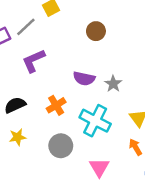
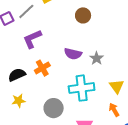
orange cross: (56, 105) -> (42, 68), moved
cyan cross: (95, 121) -> (82, 88), turned -35

